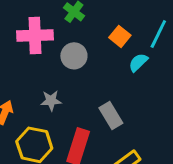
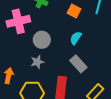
gray circle: (74, 56) -> (42, 40), moved
cyan semicircle: (138, 62) -> (76, 38), moved

